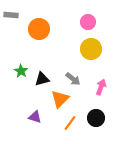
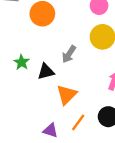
gray arrow: (73, 79) -> (69, 54), moved, turned 84
purple triangle: (35, 117) -> (50, 131), moved

